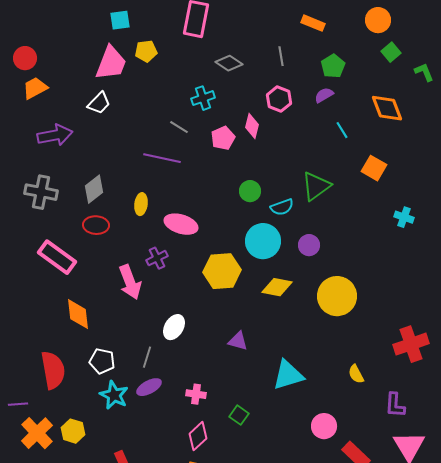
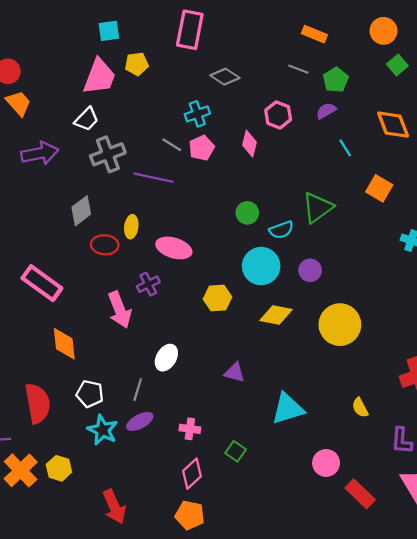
gray line: (281, 56) -> (298, 69), moved, turned -60
orange trapezoid: (35, 88) -> (18, 103), turned 76
pink pentagon: (223, 138) -> (202, 148), moved
gray cross: (41, 192) -> (108, 154), moved, turned -32
red ellipse: (96, 225) -> (105, 245), moved
yellow hexagon: (222, 271) -> (217, 298), size x0.7

